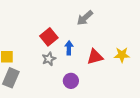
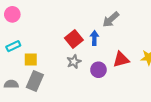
blue arrow: (69, 48) -> (94, 38), moved
purple circle: (71, 81) -> (98, 70), moved

